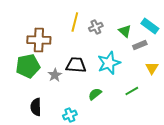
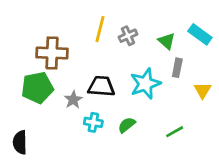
gray rectangle: (140, 45) -> (177, 68), moved, turned -56
green line: (132, 91) -> (175, 132), moved
black semicircle: (36, 107) -> (20, 142), moved
cyan cross: (70, 115) -> (93, 122), moved, turned 32

